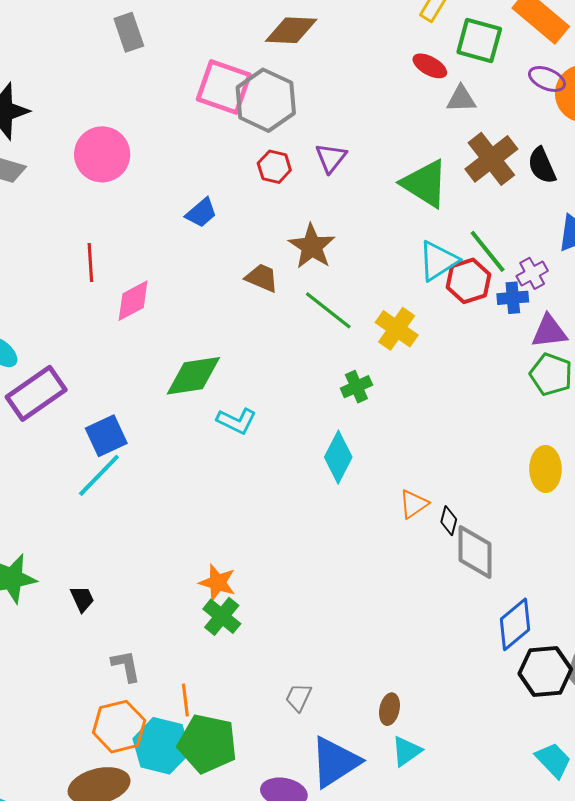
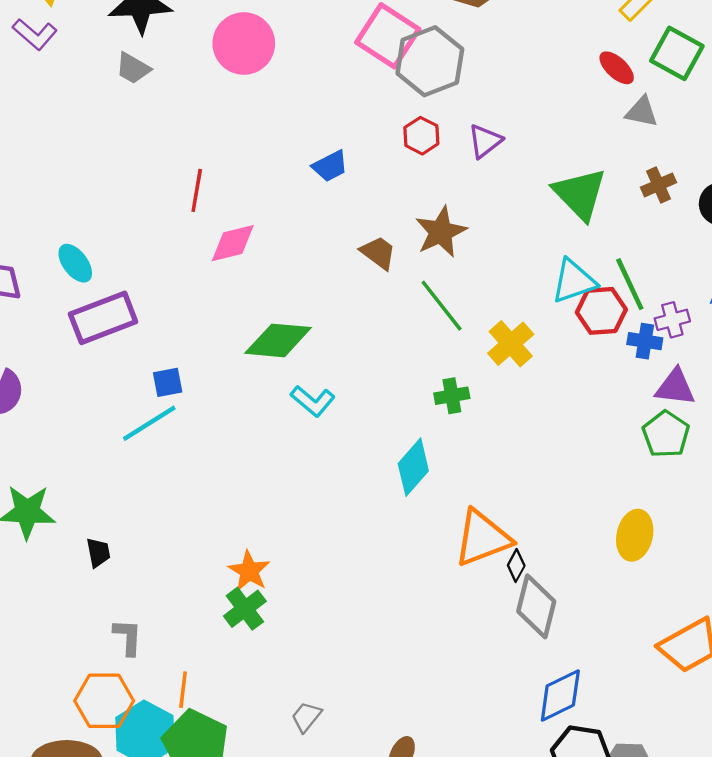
pink circle: (102, 154) -> (244, 43), moved
brown cross: (491, 159) -> (658, 185), size x0.6
blue square: (106, 436) -> (168, 382), size x0.7
orange triangle: (414, 504) -> (482, 538), size x1.8

